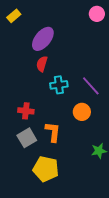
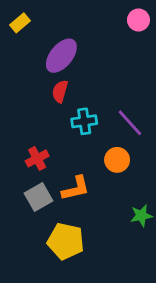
red cross: (26, 111) -> (37, 158), turned -35
orange L-shape: (53, 132) -> (76, 188), turned 70

